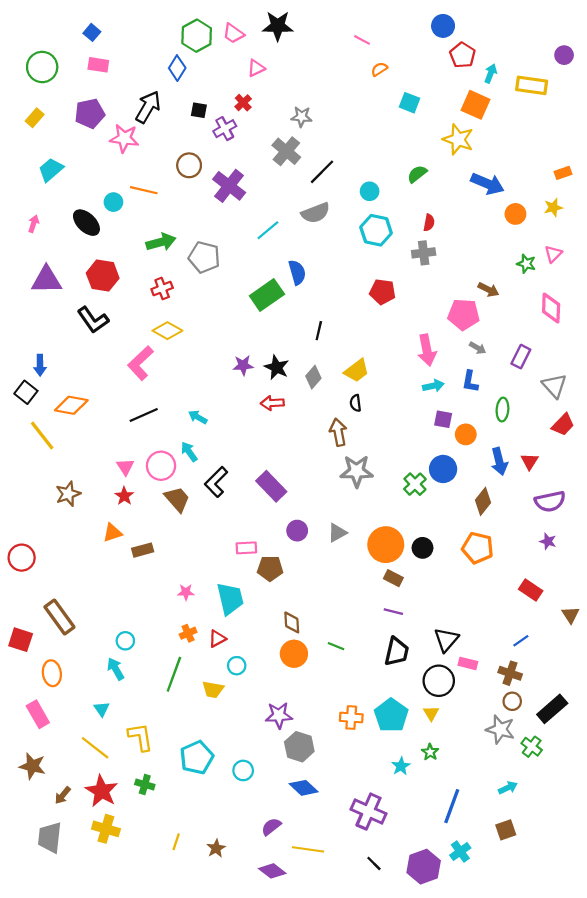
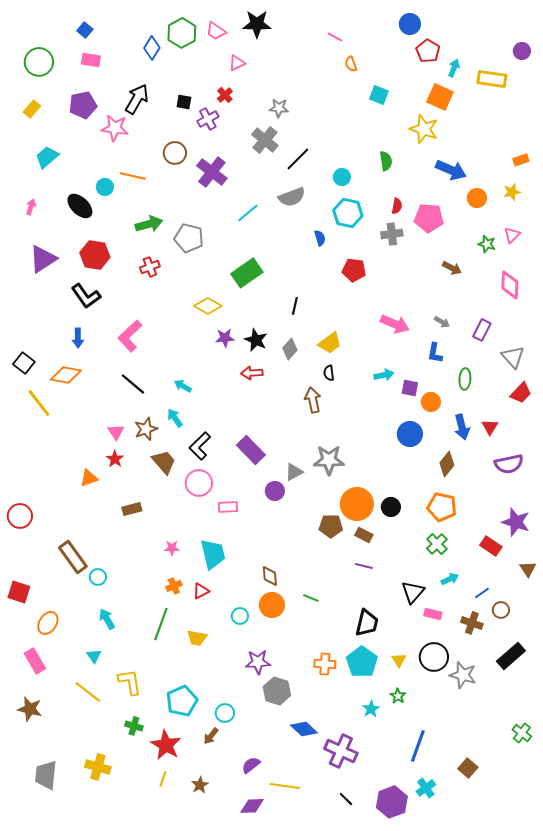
blue diamond: (177, 68) -> (152, 48), moved
orange semicircle: (379, 69) -> (351, 64), turned -77
green semicircle: (417, 174) -> (386, 161), turned 120
blue semicircle: (297, 272) -> (320, 238), moved, size x0.7
purple triangle: (46, 280) -> (43, 259), turned -32
pink pentagon: (464, 314) -> (429, 218), moved
yellow diamond: (167, 331) -> (208, 306), moved
pink arrow: (427, 350) -> (395, 324), turned -56
blue arrow: (40, 365) -> (78, 338), moved
cyan arrow: (433, 386) -> (384, 375), moved
black line: (144, 415) -> (133, 384), turned 64
pink circle: (161, 466) -> (199, 483), moved
gray star: (357, 471) -> (329, 460), moved
green cross: (415, 484) -> (437, 544), moved
brown star: (68, 494) -> (146, 429), moved
orange triangle: (112, 533) -> (89, 478), moved
gray triangle: (337, 533) -> (294, 472), moved
purple star: (548, 541) -> (516, 522), moved, size x1.8
brown pentagon: (270, 568) -> (331, 526), moved
brown rectangle: (59, 617) -> (73, 557), moved
cyan circle: (125, 641) -> (98, 577), moved
black trapezoid: (397, 652) -> (367, 623), moved
cyan circle: (237, 666) -> (240, 616), moved
orange ellipse: (52, 673) -> (48, 623), turned 40
black circle: (439, 681) -> (434, 657), moved
brown circle: (512, 701) -> (501, 610), moved
green cross: (532, 747) -> (522, 733), moved
blue diamond: (304, 788) -> (304, 729), moved
cyan arrow: (508, 788) -> (450, 579), moved
red star: (102, 791) -> (166, 745), moved
brown arrow: (63, 795) -> (211, 736), moved
brown square: (506, 830) -> (468, 768), turned -30
purple diamond: (272, 871) -> (252, 806), turned -40

